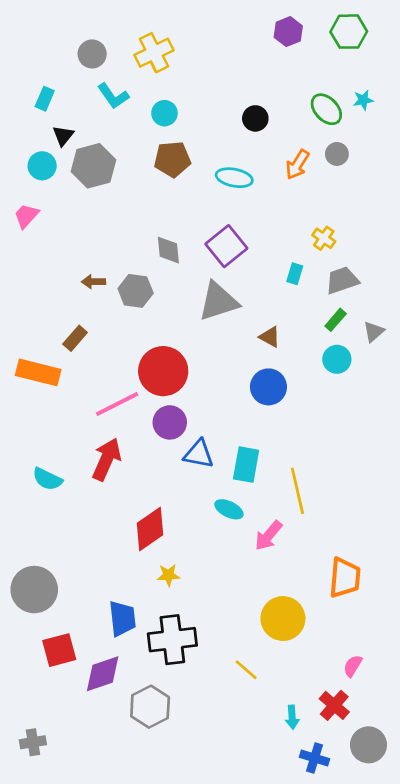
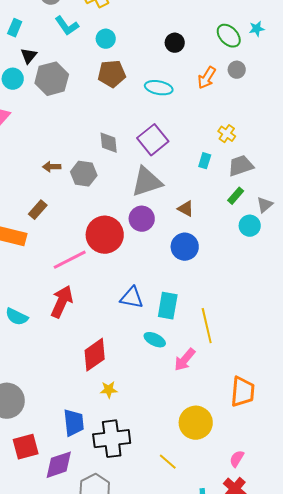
cyan circle: (337, 359) -> (250, 226), moved
purple circle: (170, 422) -> (142, 219), moved
pink semicircle: (353, 666) -> (237, 459), moved

